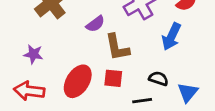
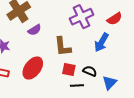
purple semicircle: (95, 24) -> (34, 30), moved
red square: (113, 78) -> (69, 69), moved

